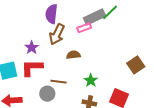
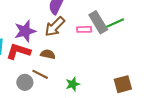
gray rectangle: (95, 17) -> (98, 22), turned 65
purple star: (32, 48) -> (25, 31), size x1.5
brown semicircle: (73, 55) -> (48, 54), moved

